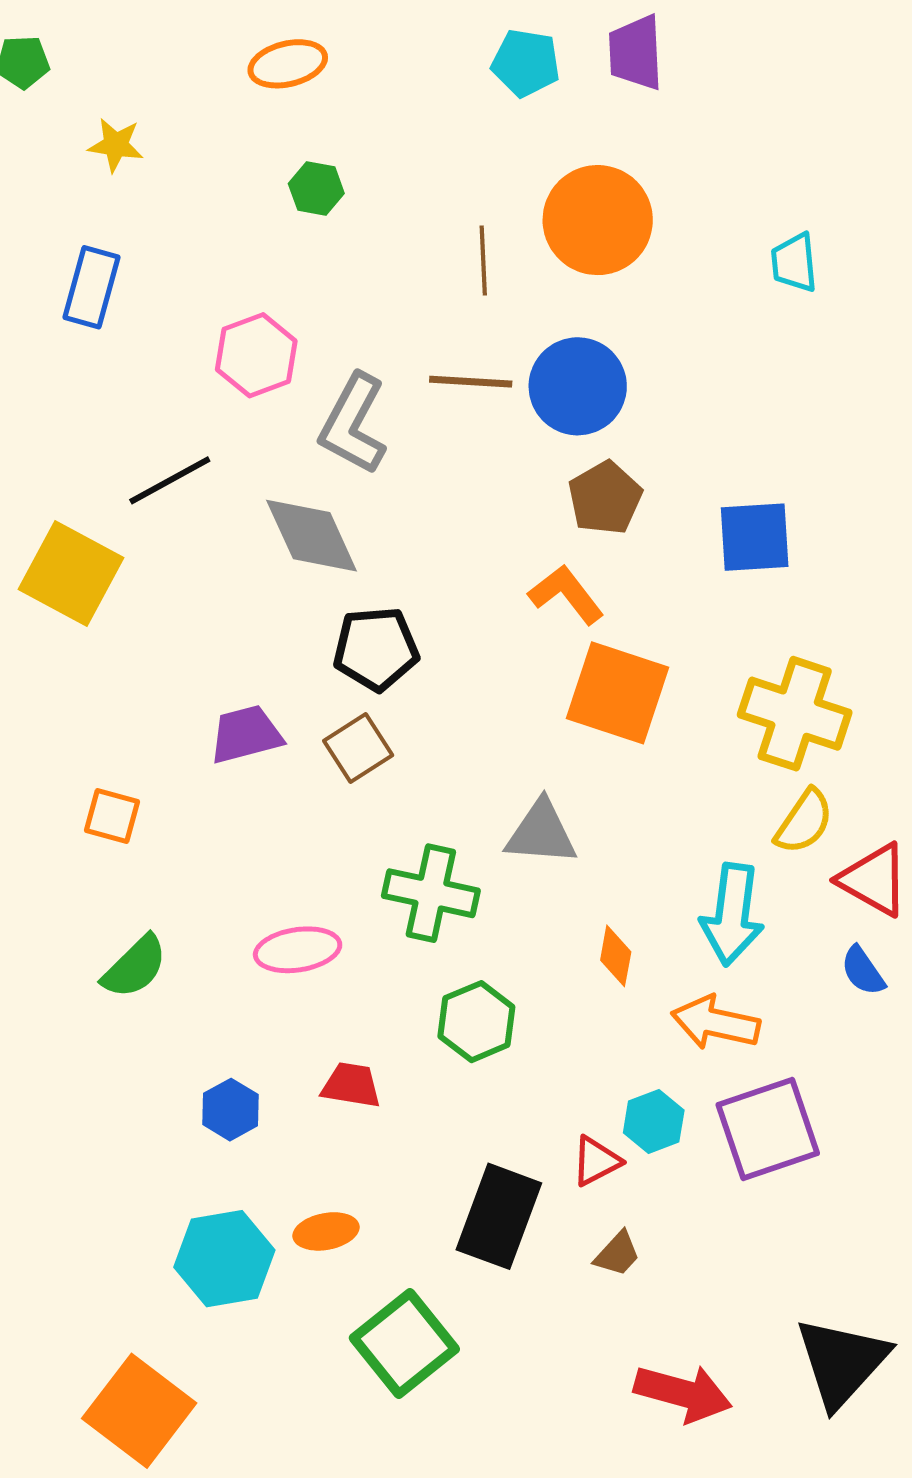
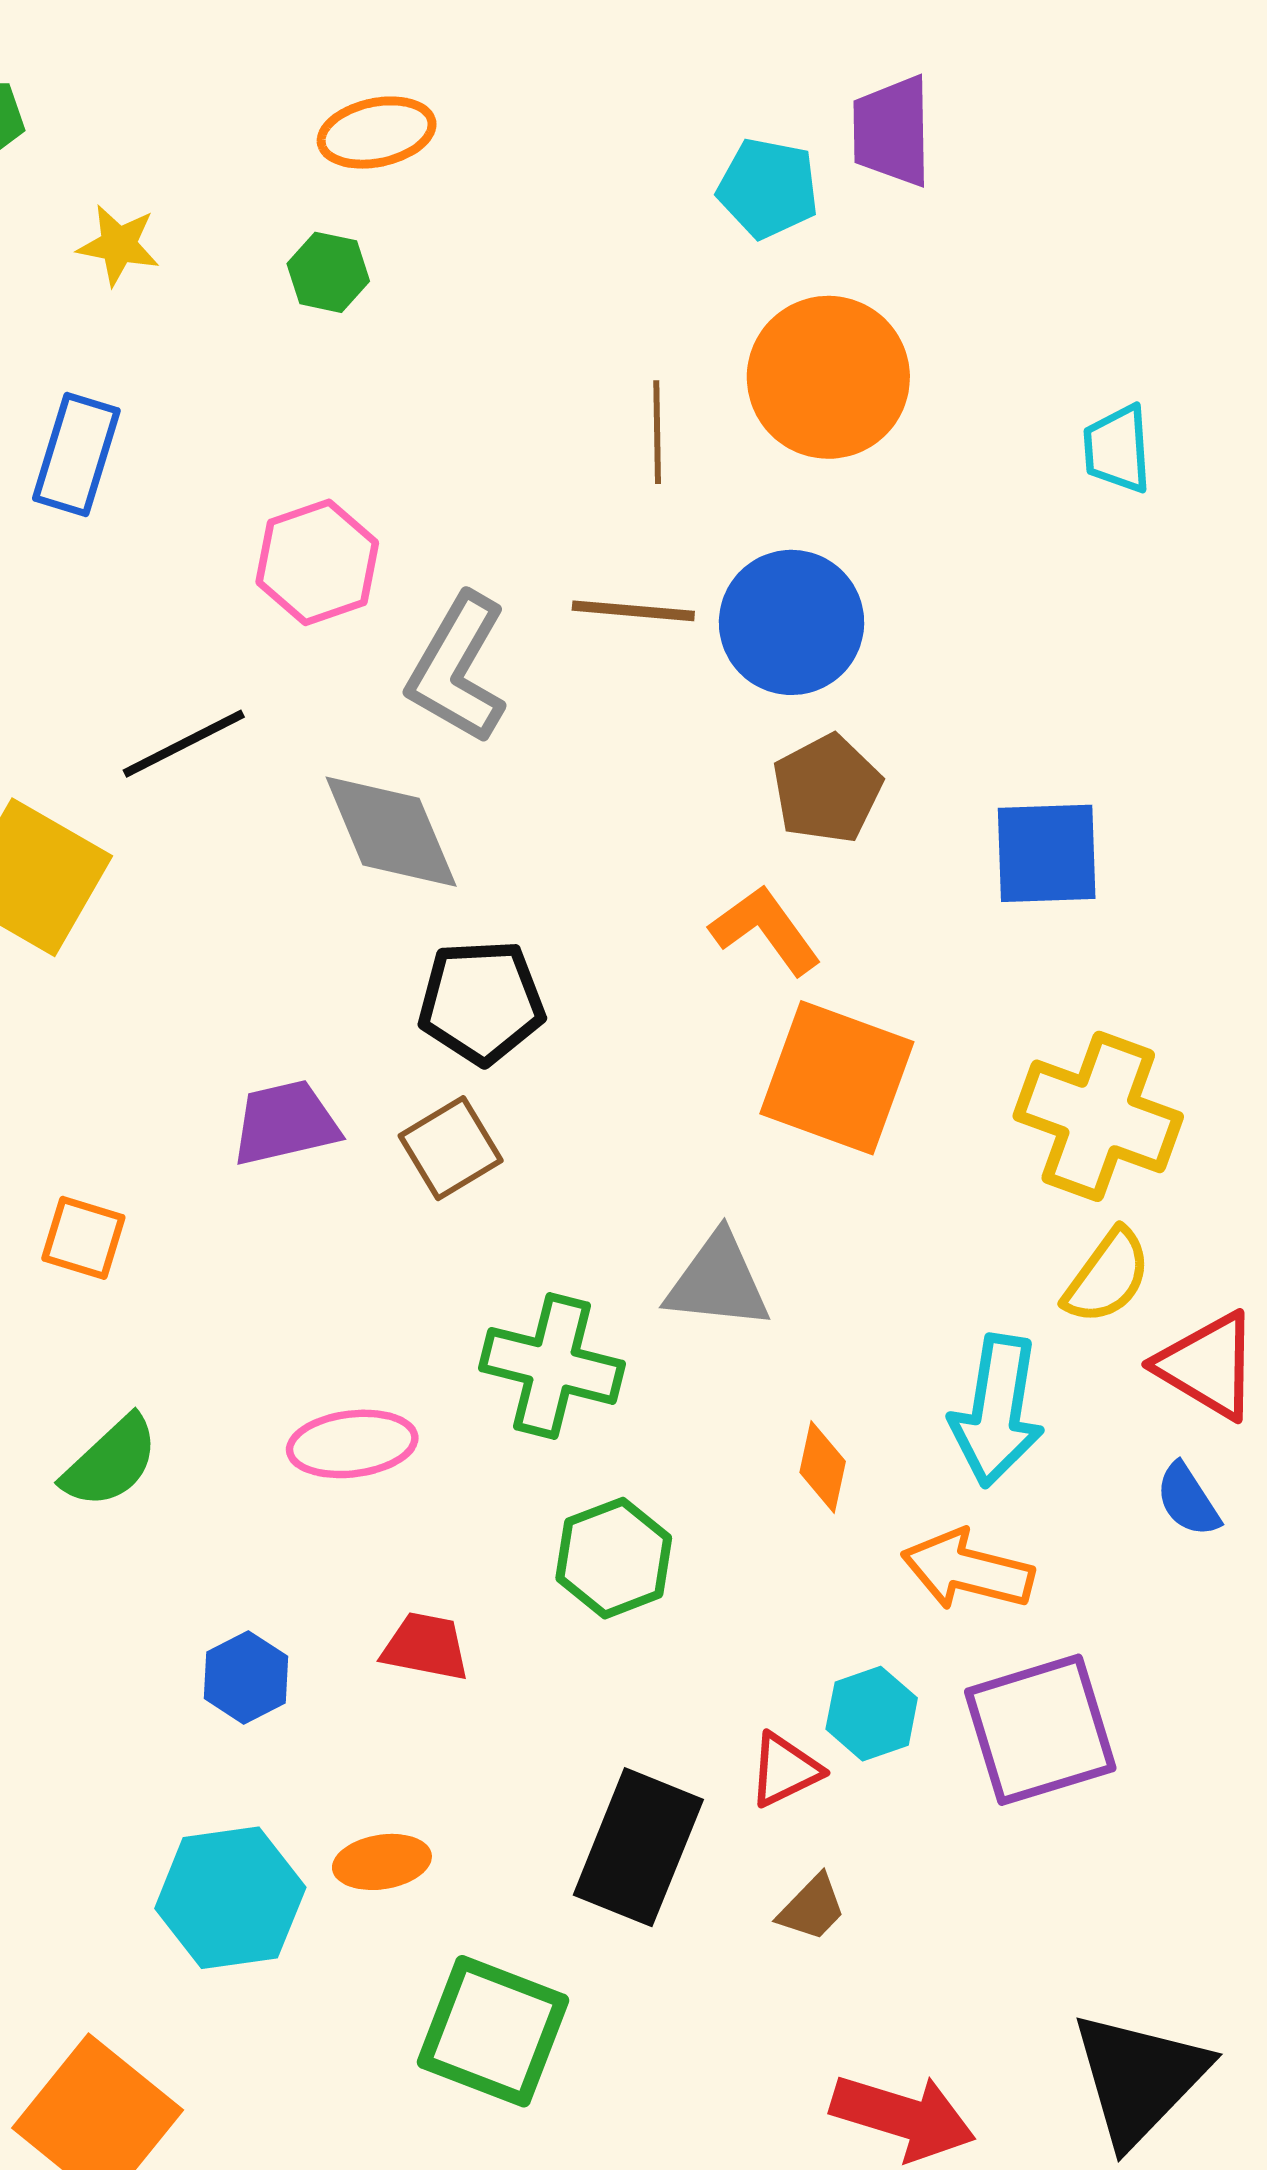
cyan pentagon: (526, 63) -> (768, 188), moved
green hexagon: (316, 188) -> (328, 272), moved
green square: (404, 1344) -> (493, 2031), turned -32

